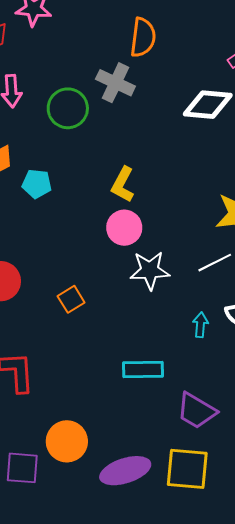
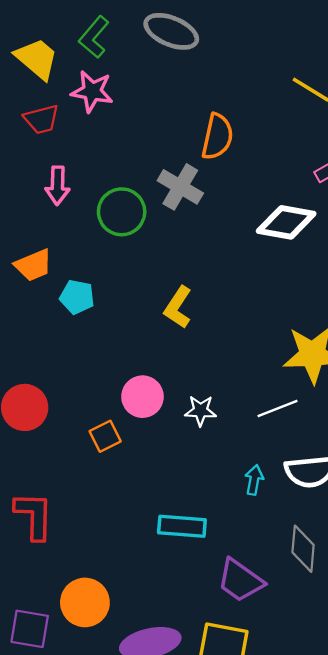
pink circle: (124, 228) -> (142, 397), moved
white star: (150, 270) -> (200, 411), size x0.7

